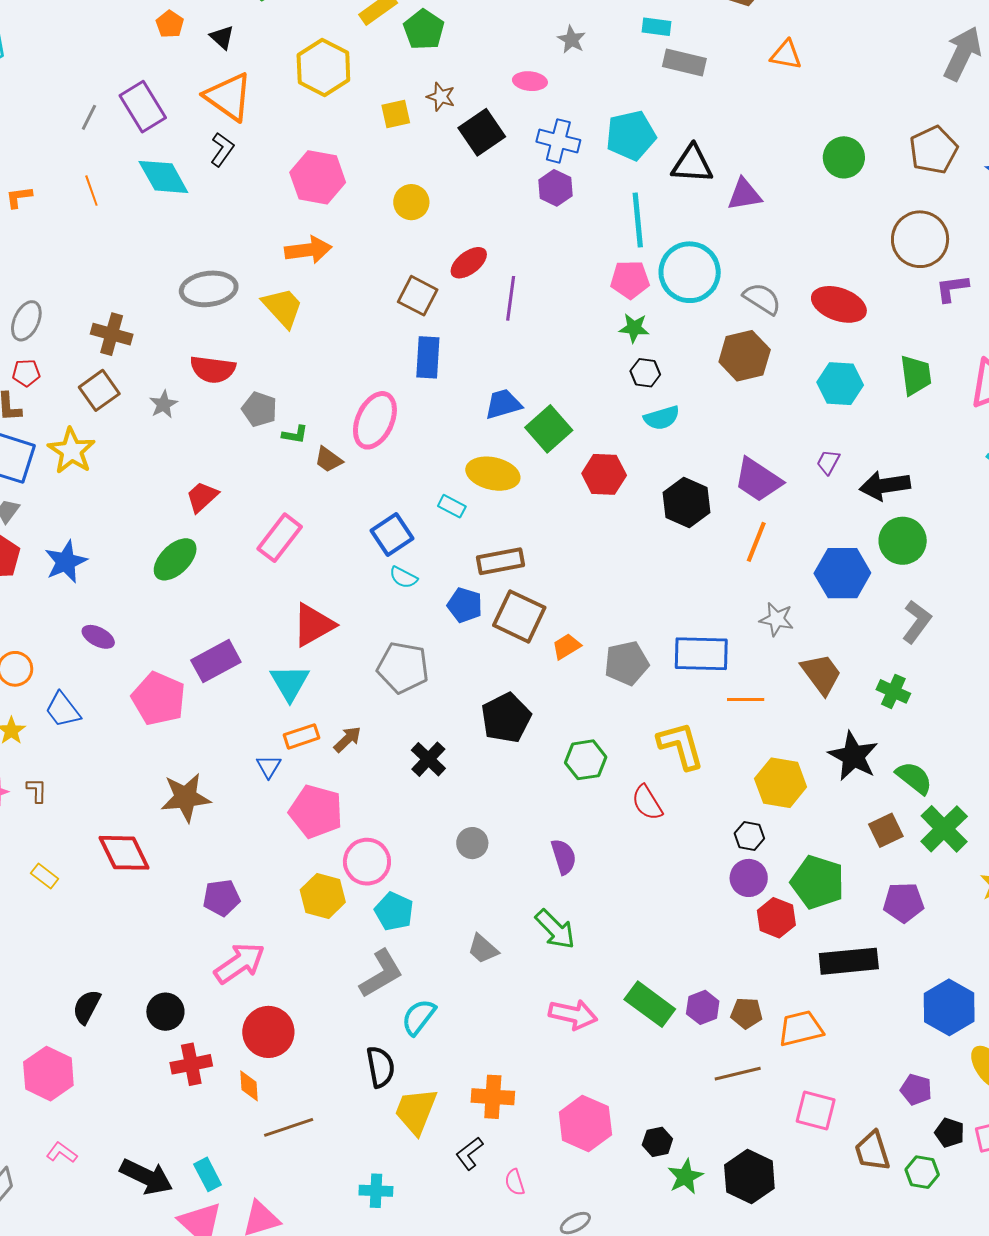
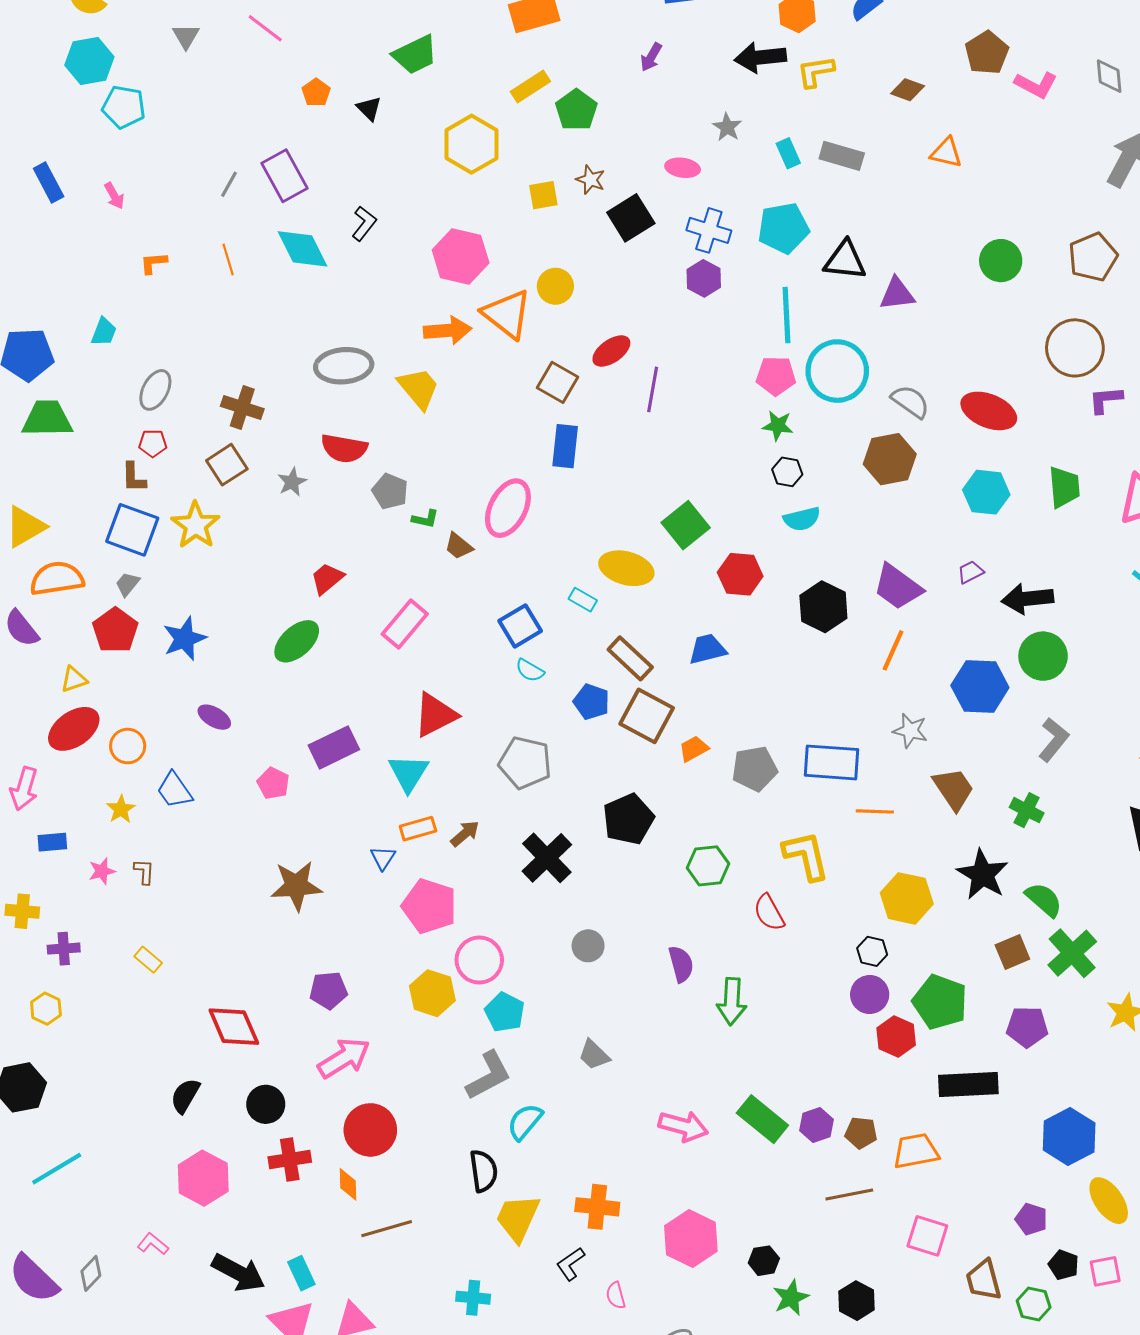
cyan rectangle: (656, 27) -> (788, 153), moved, turned 56
orange triangle: (228, 97) -> (507, 314), moved
blue trapezoid: (503, 404) -> (707, 649), moved
purple trapezoid: (828, 462) -> (971, 572), turned 32
brown rectangle: (501, 561) -> (630, 658), turned 51
pink pentagon: (159, 699) -> (273, 783), size x0.6
black cross: (428, 759) -> (547, 858), size x1.4
red diamond: (124, 853) -> (234, 1027), moved
green arrow: (555, 929) -> (732, 1001), moved, turned 45
pink hexagon: (48, 1074) -> (203, 1178), moved
black hexagon: (749, 1177) -> (857, 1301), size x0.7

